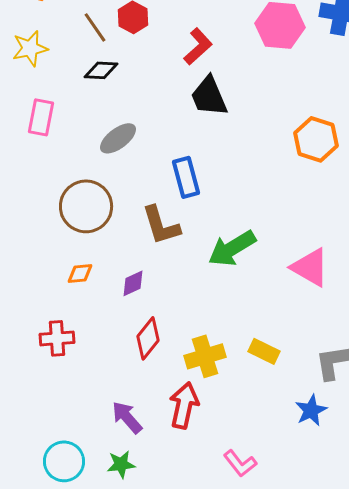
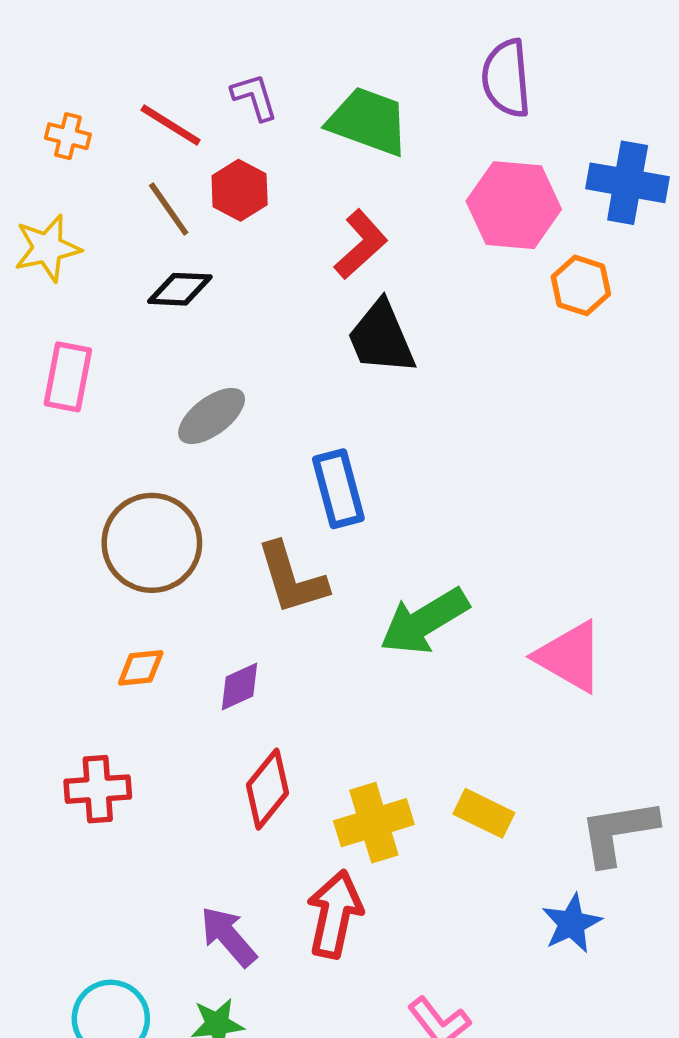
orange hexagon: (316, 139) -> (581, 285), moved, size x0.7

